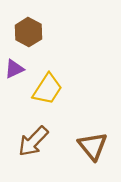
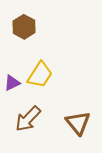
purple triangle: (14, 69) -> (12, 83), moved

